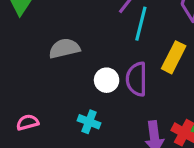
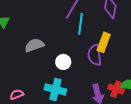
purple semicircle: (137, 79) -> (95, 55), moved
cyan cross: (89, 122) -> (55, 90), size x1.5

